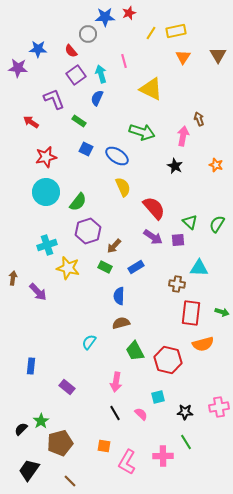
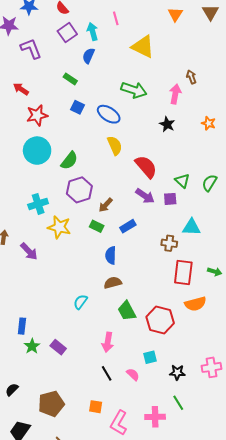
purple L-shape: (54, 99) -> (31, 49), moved
red arrow: (31, 122) -> (21, 89), moved
green star: (41, 421) -> (32, 346), moved

